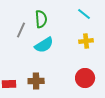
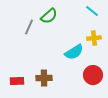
green semicircle: (41, 19) -> (49, 16), turned 54
cyan semicircle: (44, 45) -> (74, 52), moved

